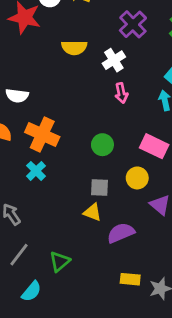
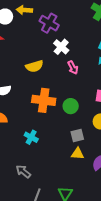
purple cross: (133, 24) -> (49, 23), moved
yellow semicircle: (74, 48) -> (34, 66), moved
orange cross: (42, 134) -> (44, 100), moved

